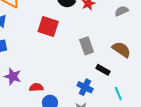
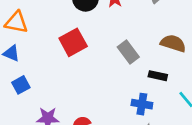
red square: (48, 26) -> (73, 42), turned -30

